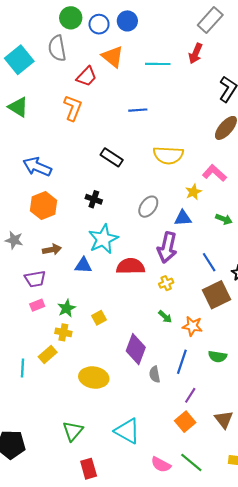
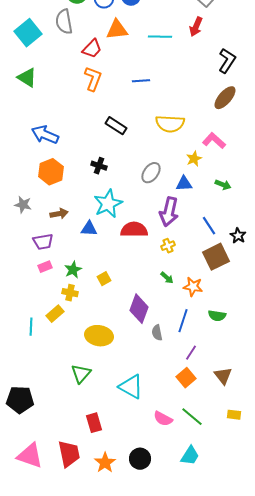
orange triangle: (113, 57) -> (117, 30), turned -45
orange L-shape: (73, 108) -> (93, 79), moved
green triangle: (73, 431) -> (81, 374), moved

